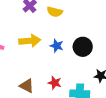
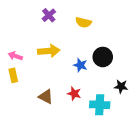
yellow semicircle: (55, 12) -> (83, 22), moved
blue star: (57, 46) -> (80, 65), moved

